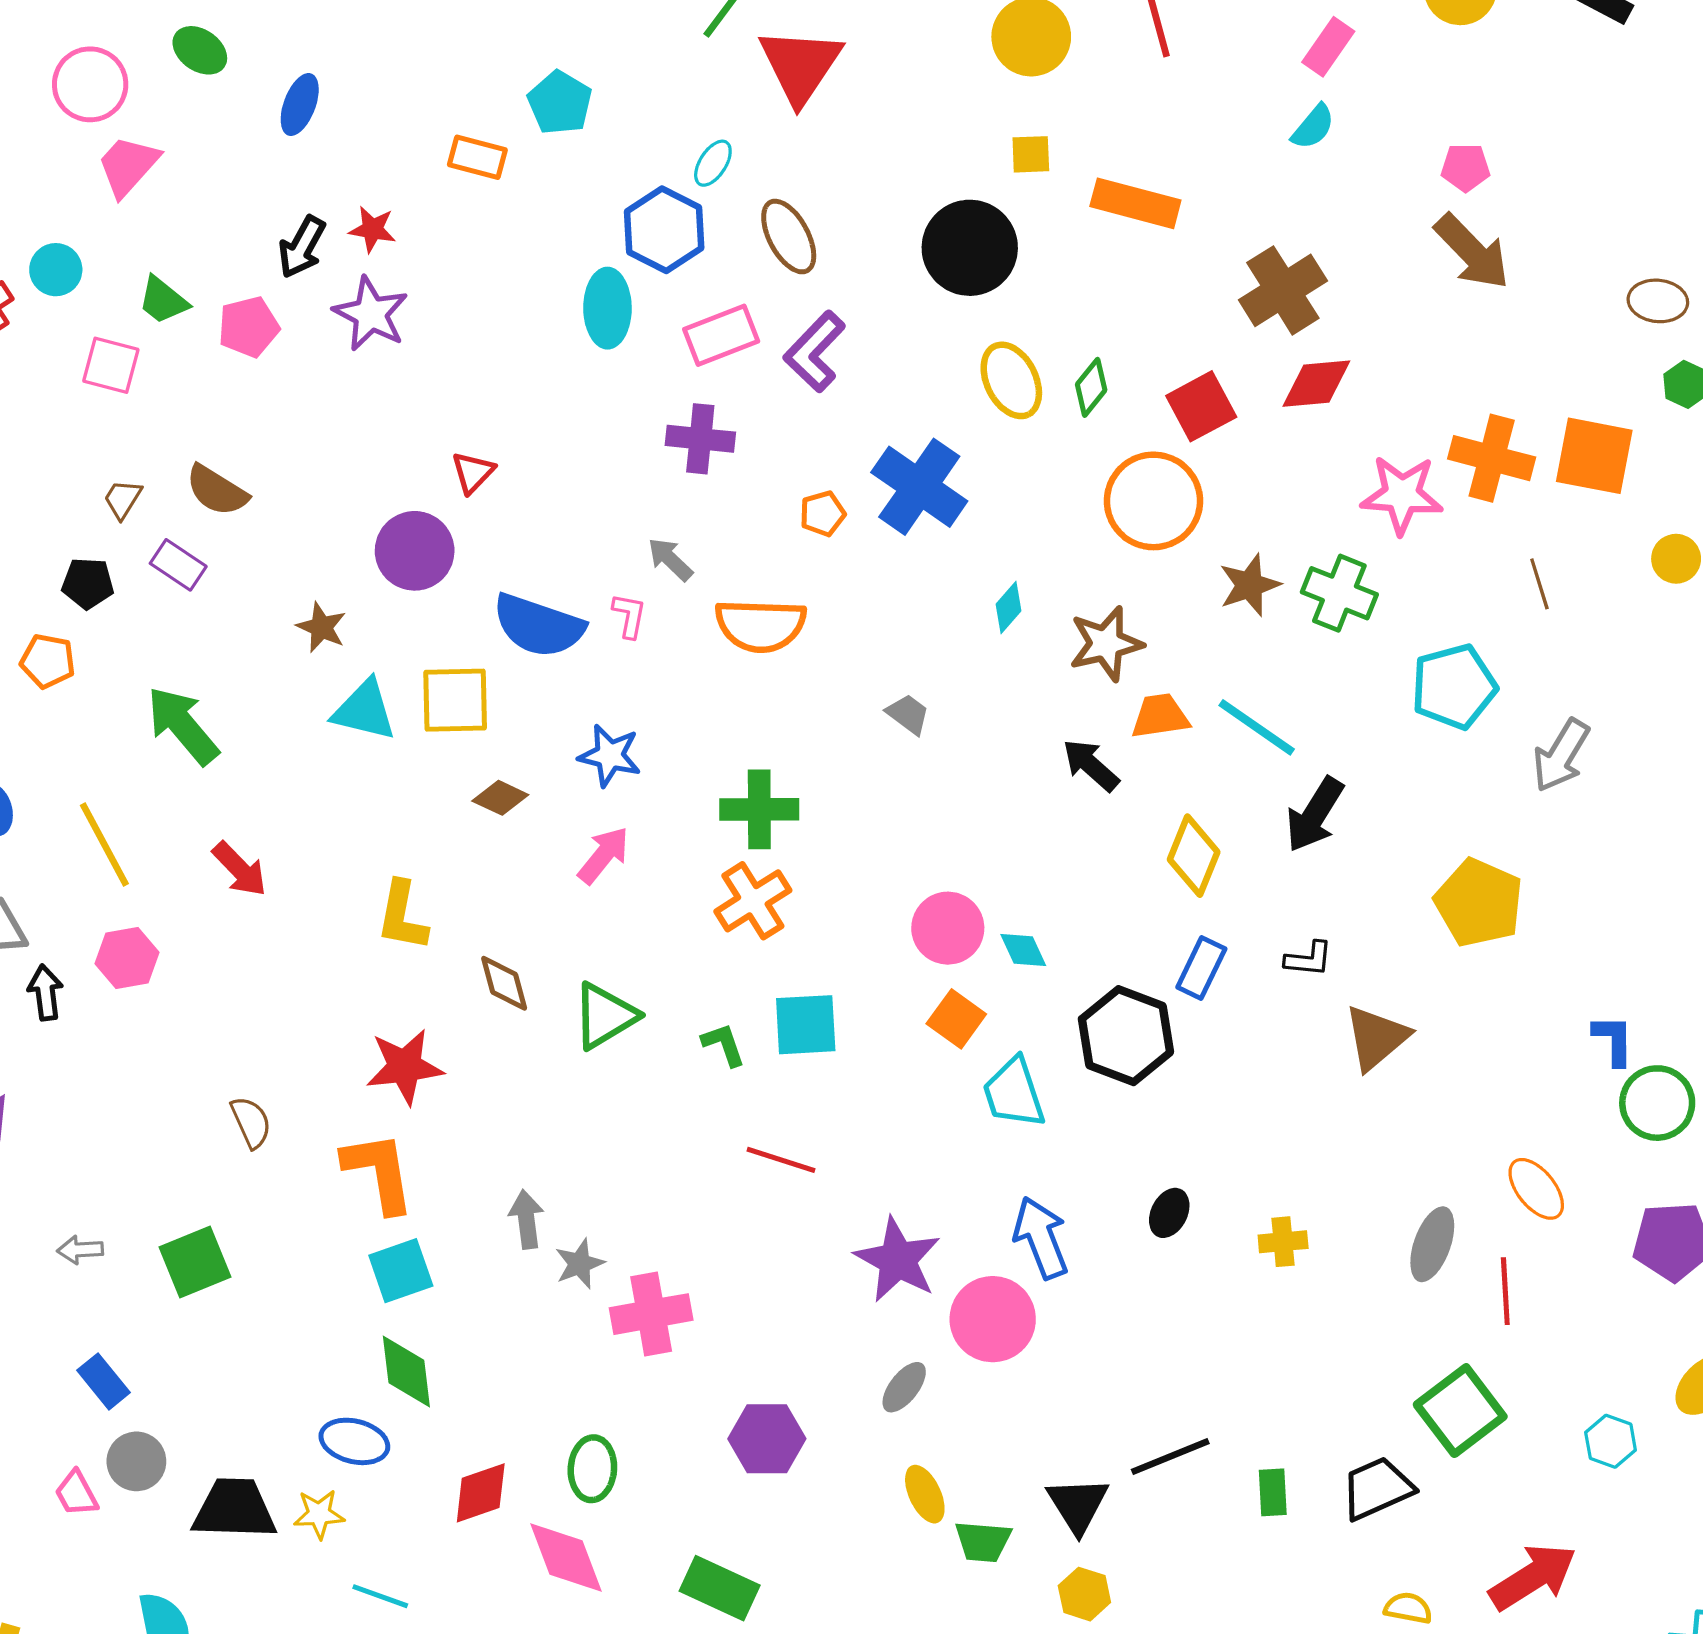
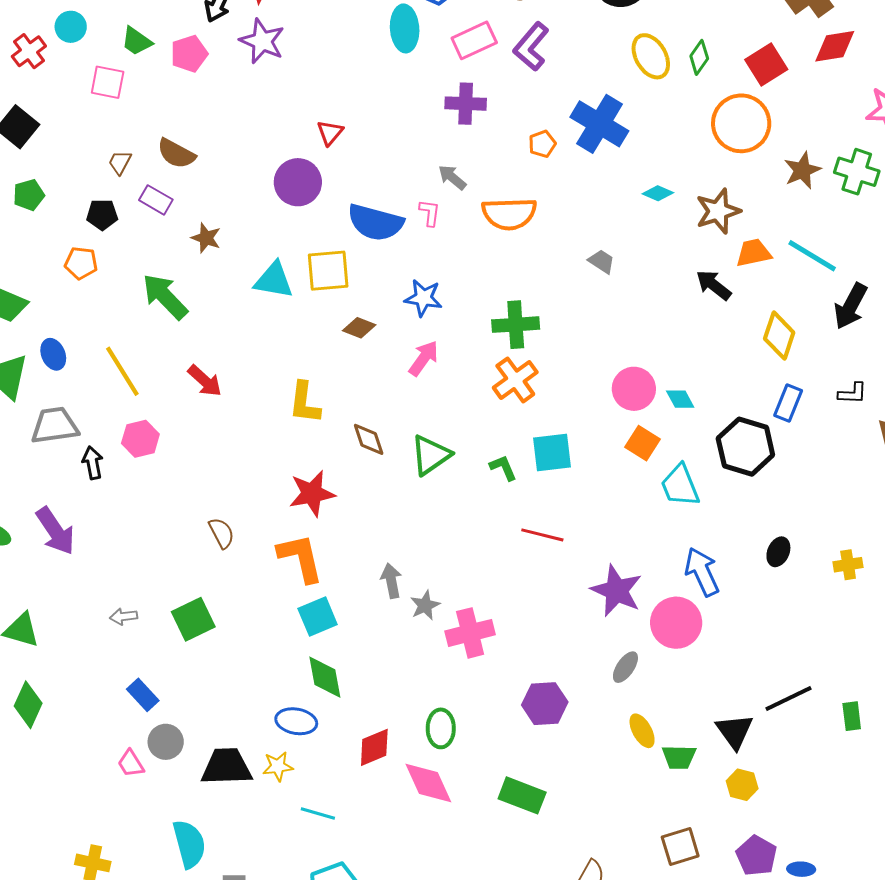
cyan diamond: (1008, 608) -> (658, 193), turned 76
brown star: (321, 627) -> (206, 238), moved

